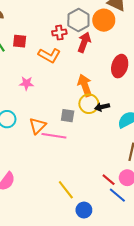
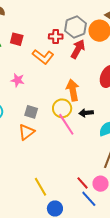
yellow circle: (89, 104) -> (62, 108), moved
gray square: (68, 116) -> (31, 112), moved
orange triangle: (38, 126) -> (26, 132), moved
pink line: (54, 136) -> (66, 124), moved, turned 40

